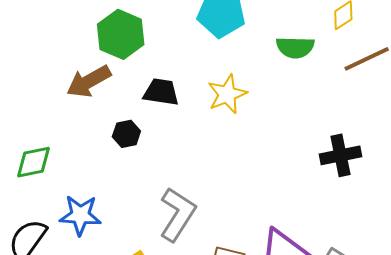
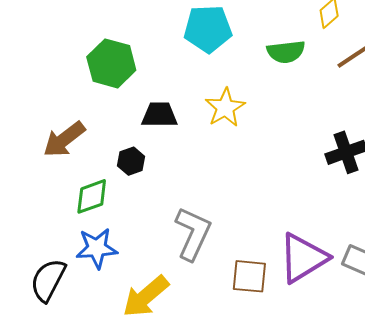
brown arrow: (89, 81) -> (64, 139), moved
green diamond: (33, 162) -> (92, 196), moved

